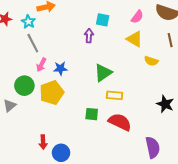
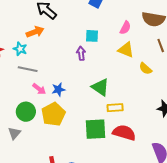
gray line: (33, 43) -> (28, 69), turned -42
yellow semicircle: (151, 61) -> (145, 69), turned 32
pink arrow: (41, 65) -> (39, 89), turned -72
green triangle: (103, 73) -> (100, 87), turned -42
green square: (92, 114) -> (96, 129), size x1.6

